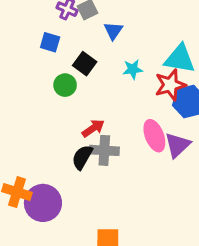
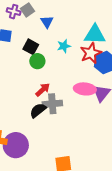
green circle: (65, 85) -> (37, 61), moved
pink ellipse: (154, 136) -> (85, 89), turned -55
black semicircle: (82, 157) -> (38, 110), turned 30

